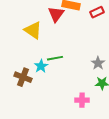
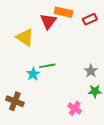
brown cross: (23, 77) -> (15, 101), moved
pink cross: (82, 100) -> (75, 108), turned 32

